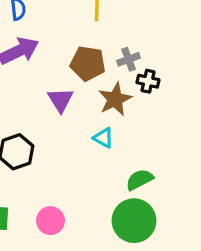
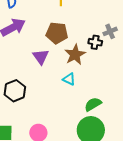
gray cross: (129, 59) -> (110, 31), moved

